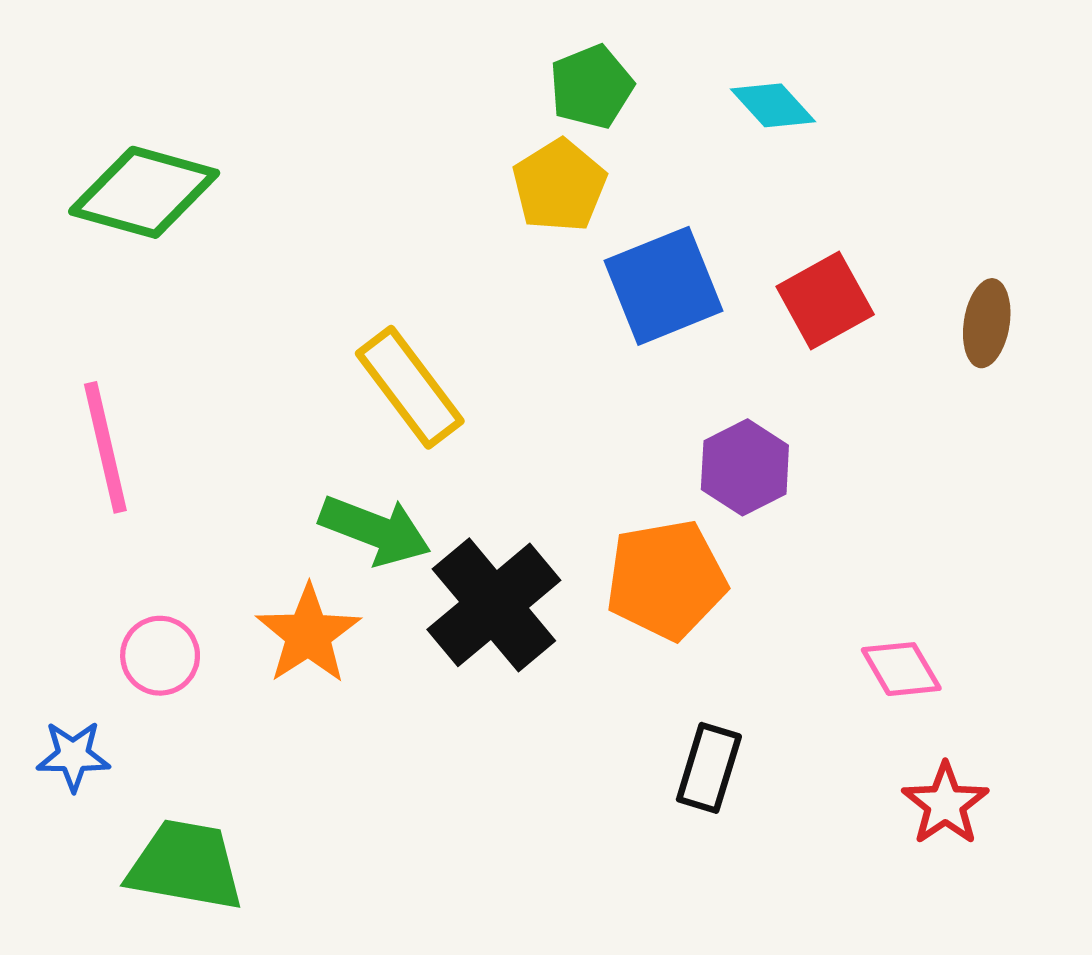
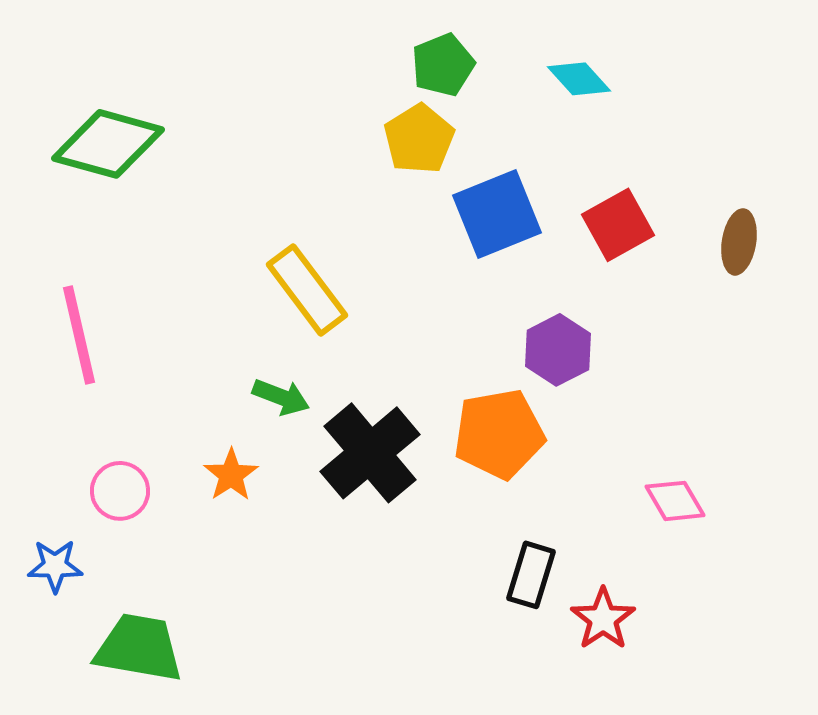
green arrow: (375, 530) -> (281, 397), size x0.7
orange star: (308, 634) -> (231, 475), size x0.7
red star: (945, 804) -> (603, 619), moved

